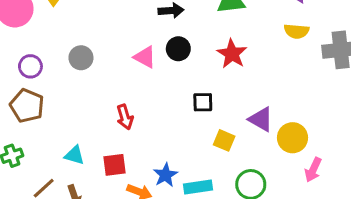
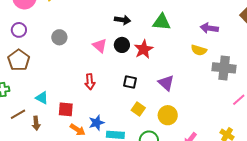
red star: (232, 54) -> (144, 49), moved
purple circle: (30, 66) -> (19, 30), moved
red arrow: (125, 117) -> (90, 82), moved
purple triangle: (261, 119) -> (166, 83), moved
yellow circle: (292, 138) -> (168, 115), moved

